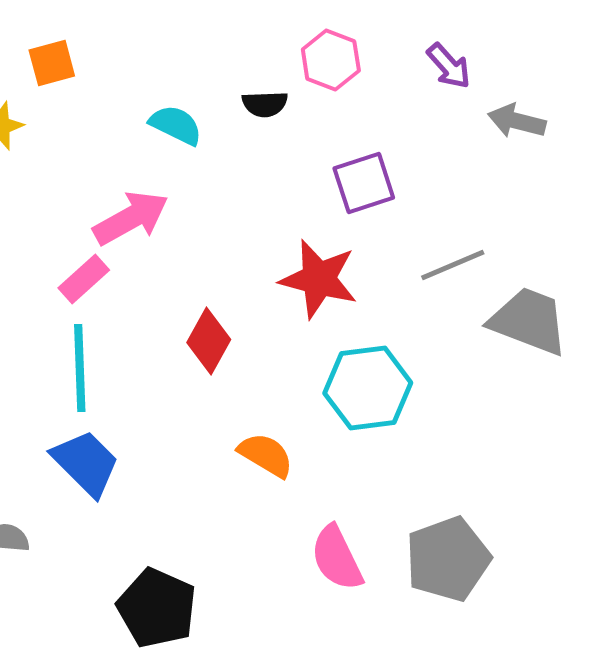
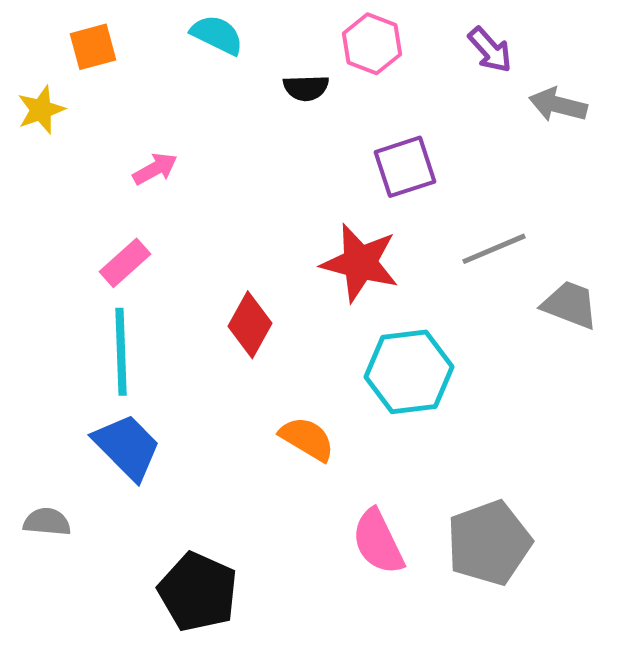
cyan semicircle: (176, 125) -> (217, 35), moved
pink arrow: (131, 218) -> (155, 169), moved, size x0.6
gray trapezoid: (529, 321) -> (570, 305), size x0.7

